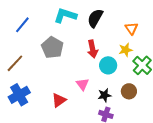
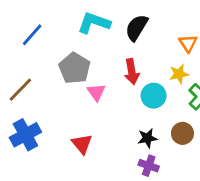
pink triangle: (82, 84) -> (96, 92), moved
red triangle: (59, 100) -> (82, 144), turned -35

